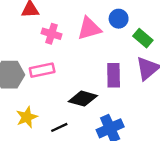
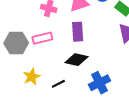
purple rectangle: (114, 75) -> (78, 32), moved

